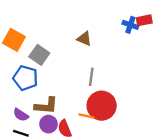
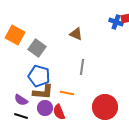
blue pentagon: (25, 78) -> (39, 76), moved
red circle: (102, 106) -> (105, 107), moved
orange line: (87, 116) -> (67, 93), moved

